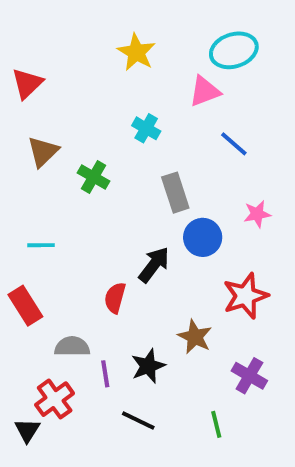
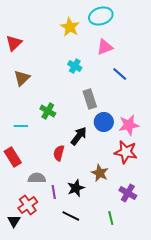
cyan ellipse: (234, 50) -> (101, 16), moved
green cross: (94, 177) -> (48, 111), moved
pink star: (257, 214) -> (129, 125), moved, size x1.5
red star: (246, 296) -> (126, 152), turned 30

